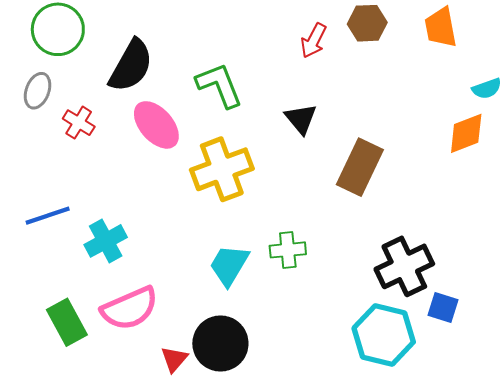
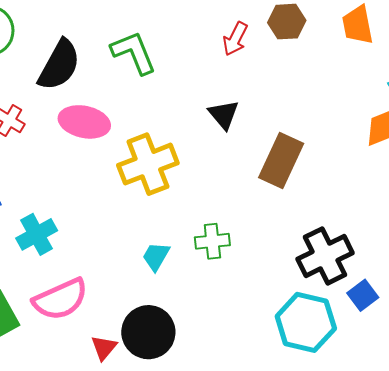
green L-shape: (219, 85) -> (134, 53), moved
pink ellipse: (156, 125) -> (84, 122), turned -36
cyan trapezoid: (229, 265) -> (156, 256), size x0.7
blue square: (443, 308) -> (363, 295), turned 36

